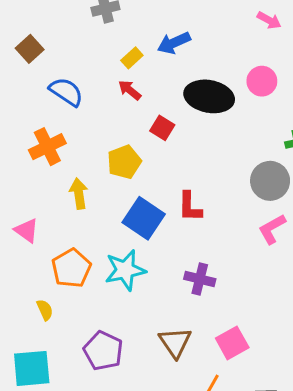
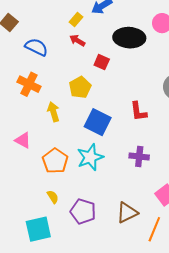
orange cross: (47, 147) -> (29, 84), turned -30
red L-shape: (190, 207) -> (138, 111), moved
yellow semicircle: (45, 310) -> (53, 197), moved
brown triangle: (175, 342) -> (127, 213), moved, turned 45

